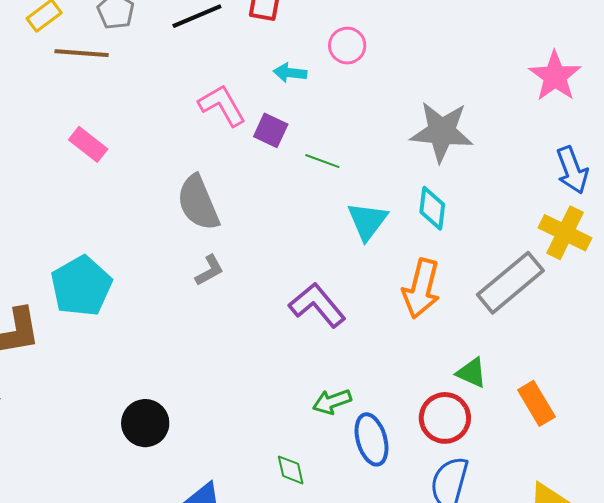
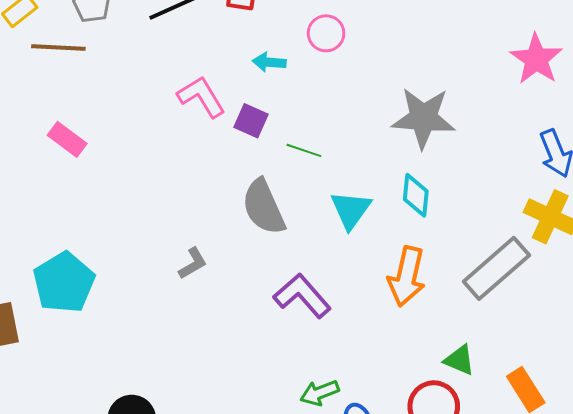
gray semicircle: (198, 203) -> (264, 207), moved

